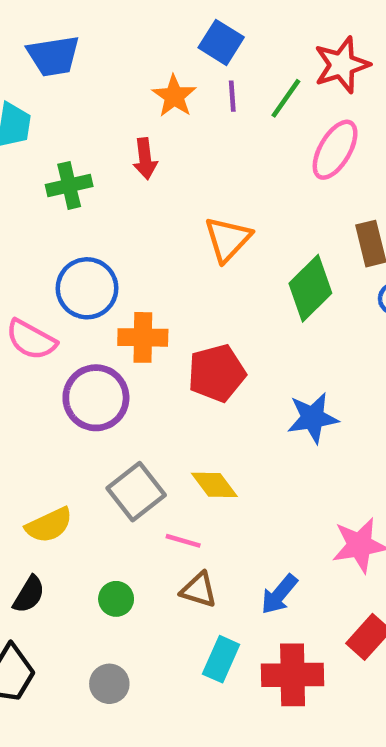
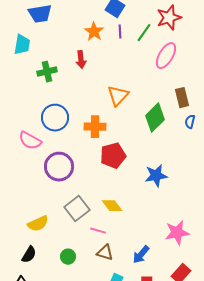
orange cross: (143, 337) -> (95, 127), moved

